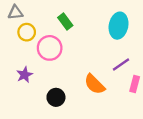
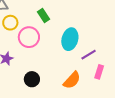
cyan ellipse: (119, 26) -> (70, 39), moved
orange semicircle: (94, 84) -> (72, 80), moved, turned -96

